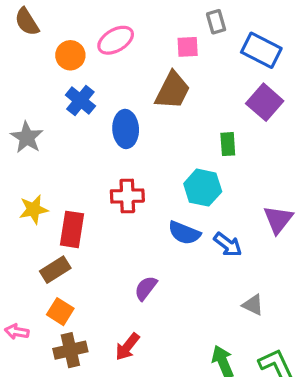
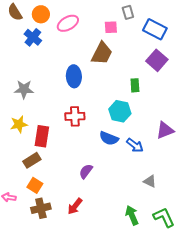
orange circle: (70, 55) -> (41, 14), moved
blue cross: (80, 101) -> (33, 37), moved
gray star: (27, 137) -> (24, 89), moved, turned -30
purple triangle: (278, 219) -> (165, 130), turned 30

